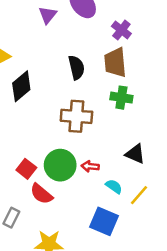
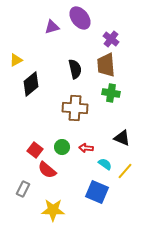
purple triangle: (48, 15) -> (52, 27), turned 35
green circle: (60, 165) -> (62, 147), size x0.6

